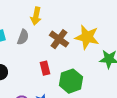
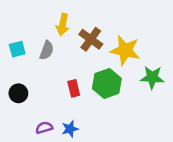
brown cross: (59, 39) -> (91, 39), moved
green hexagon: (71, 81) -> (107, 83), moved

